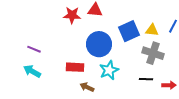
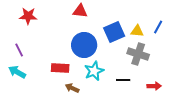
red star: (72, 15) -> (28, 16), moved
purple line: (34, 49) -> (19, 50), turned 40
black line: (146, 79) -> (123, 80), moved

